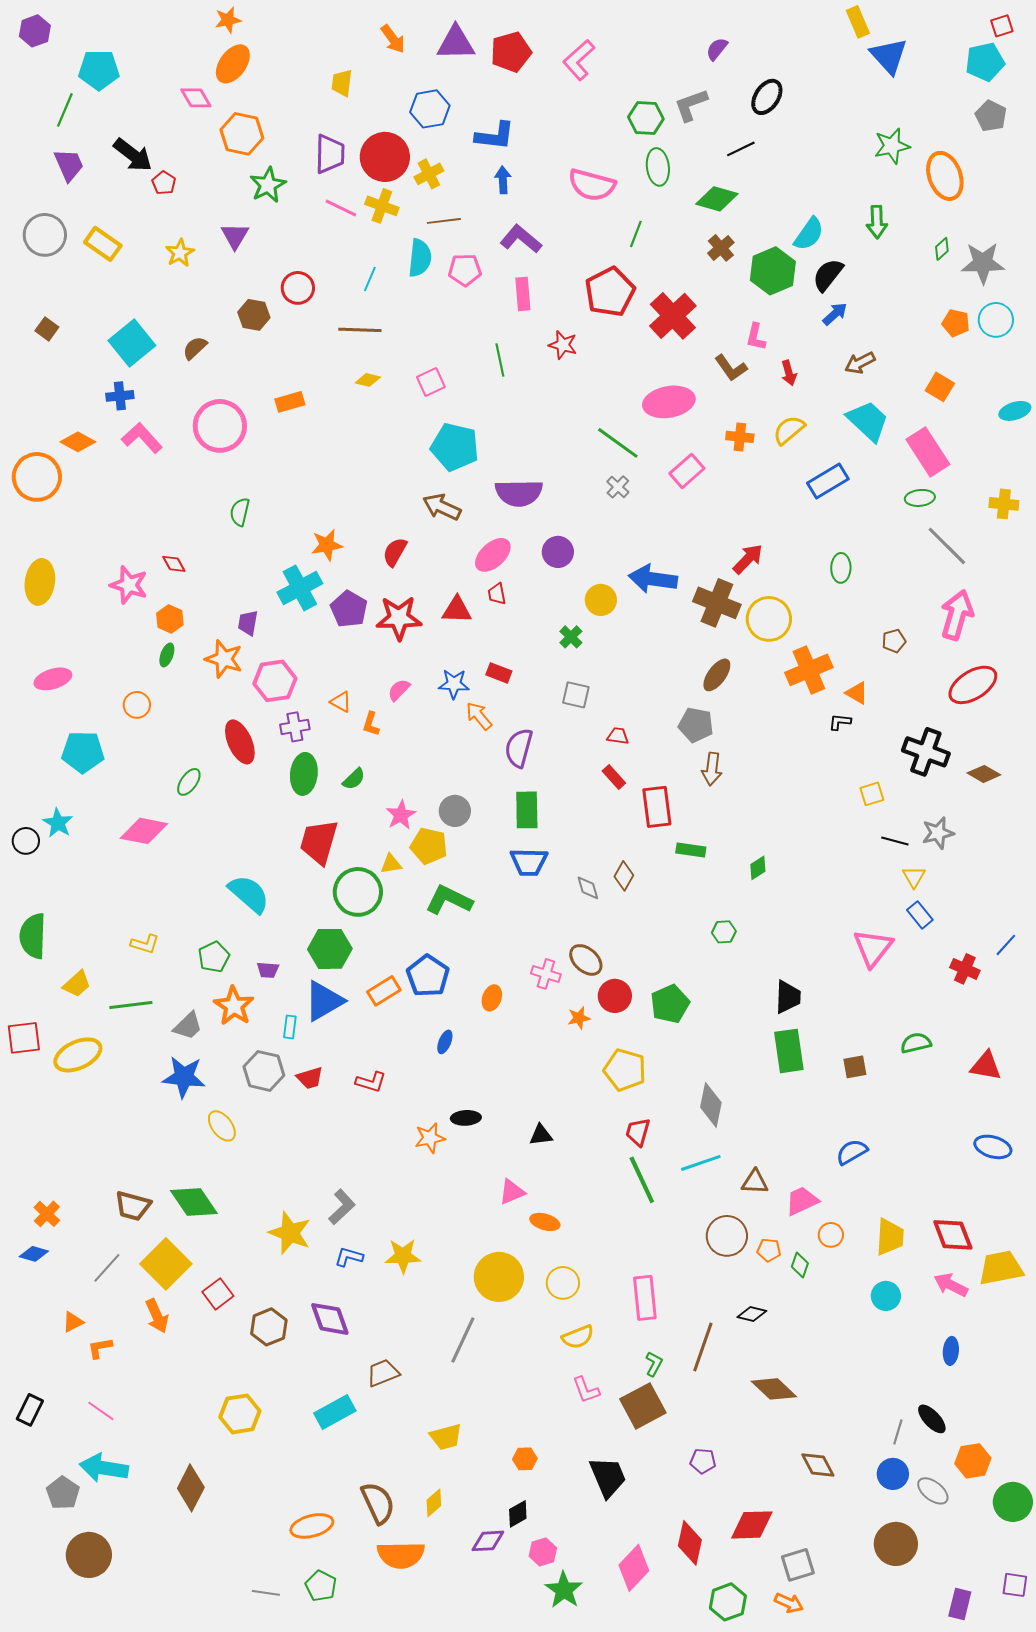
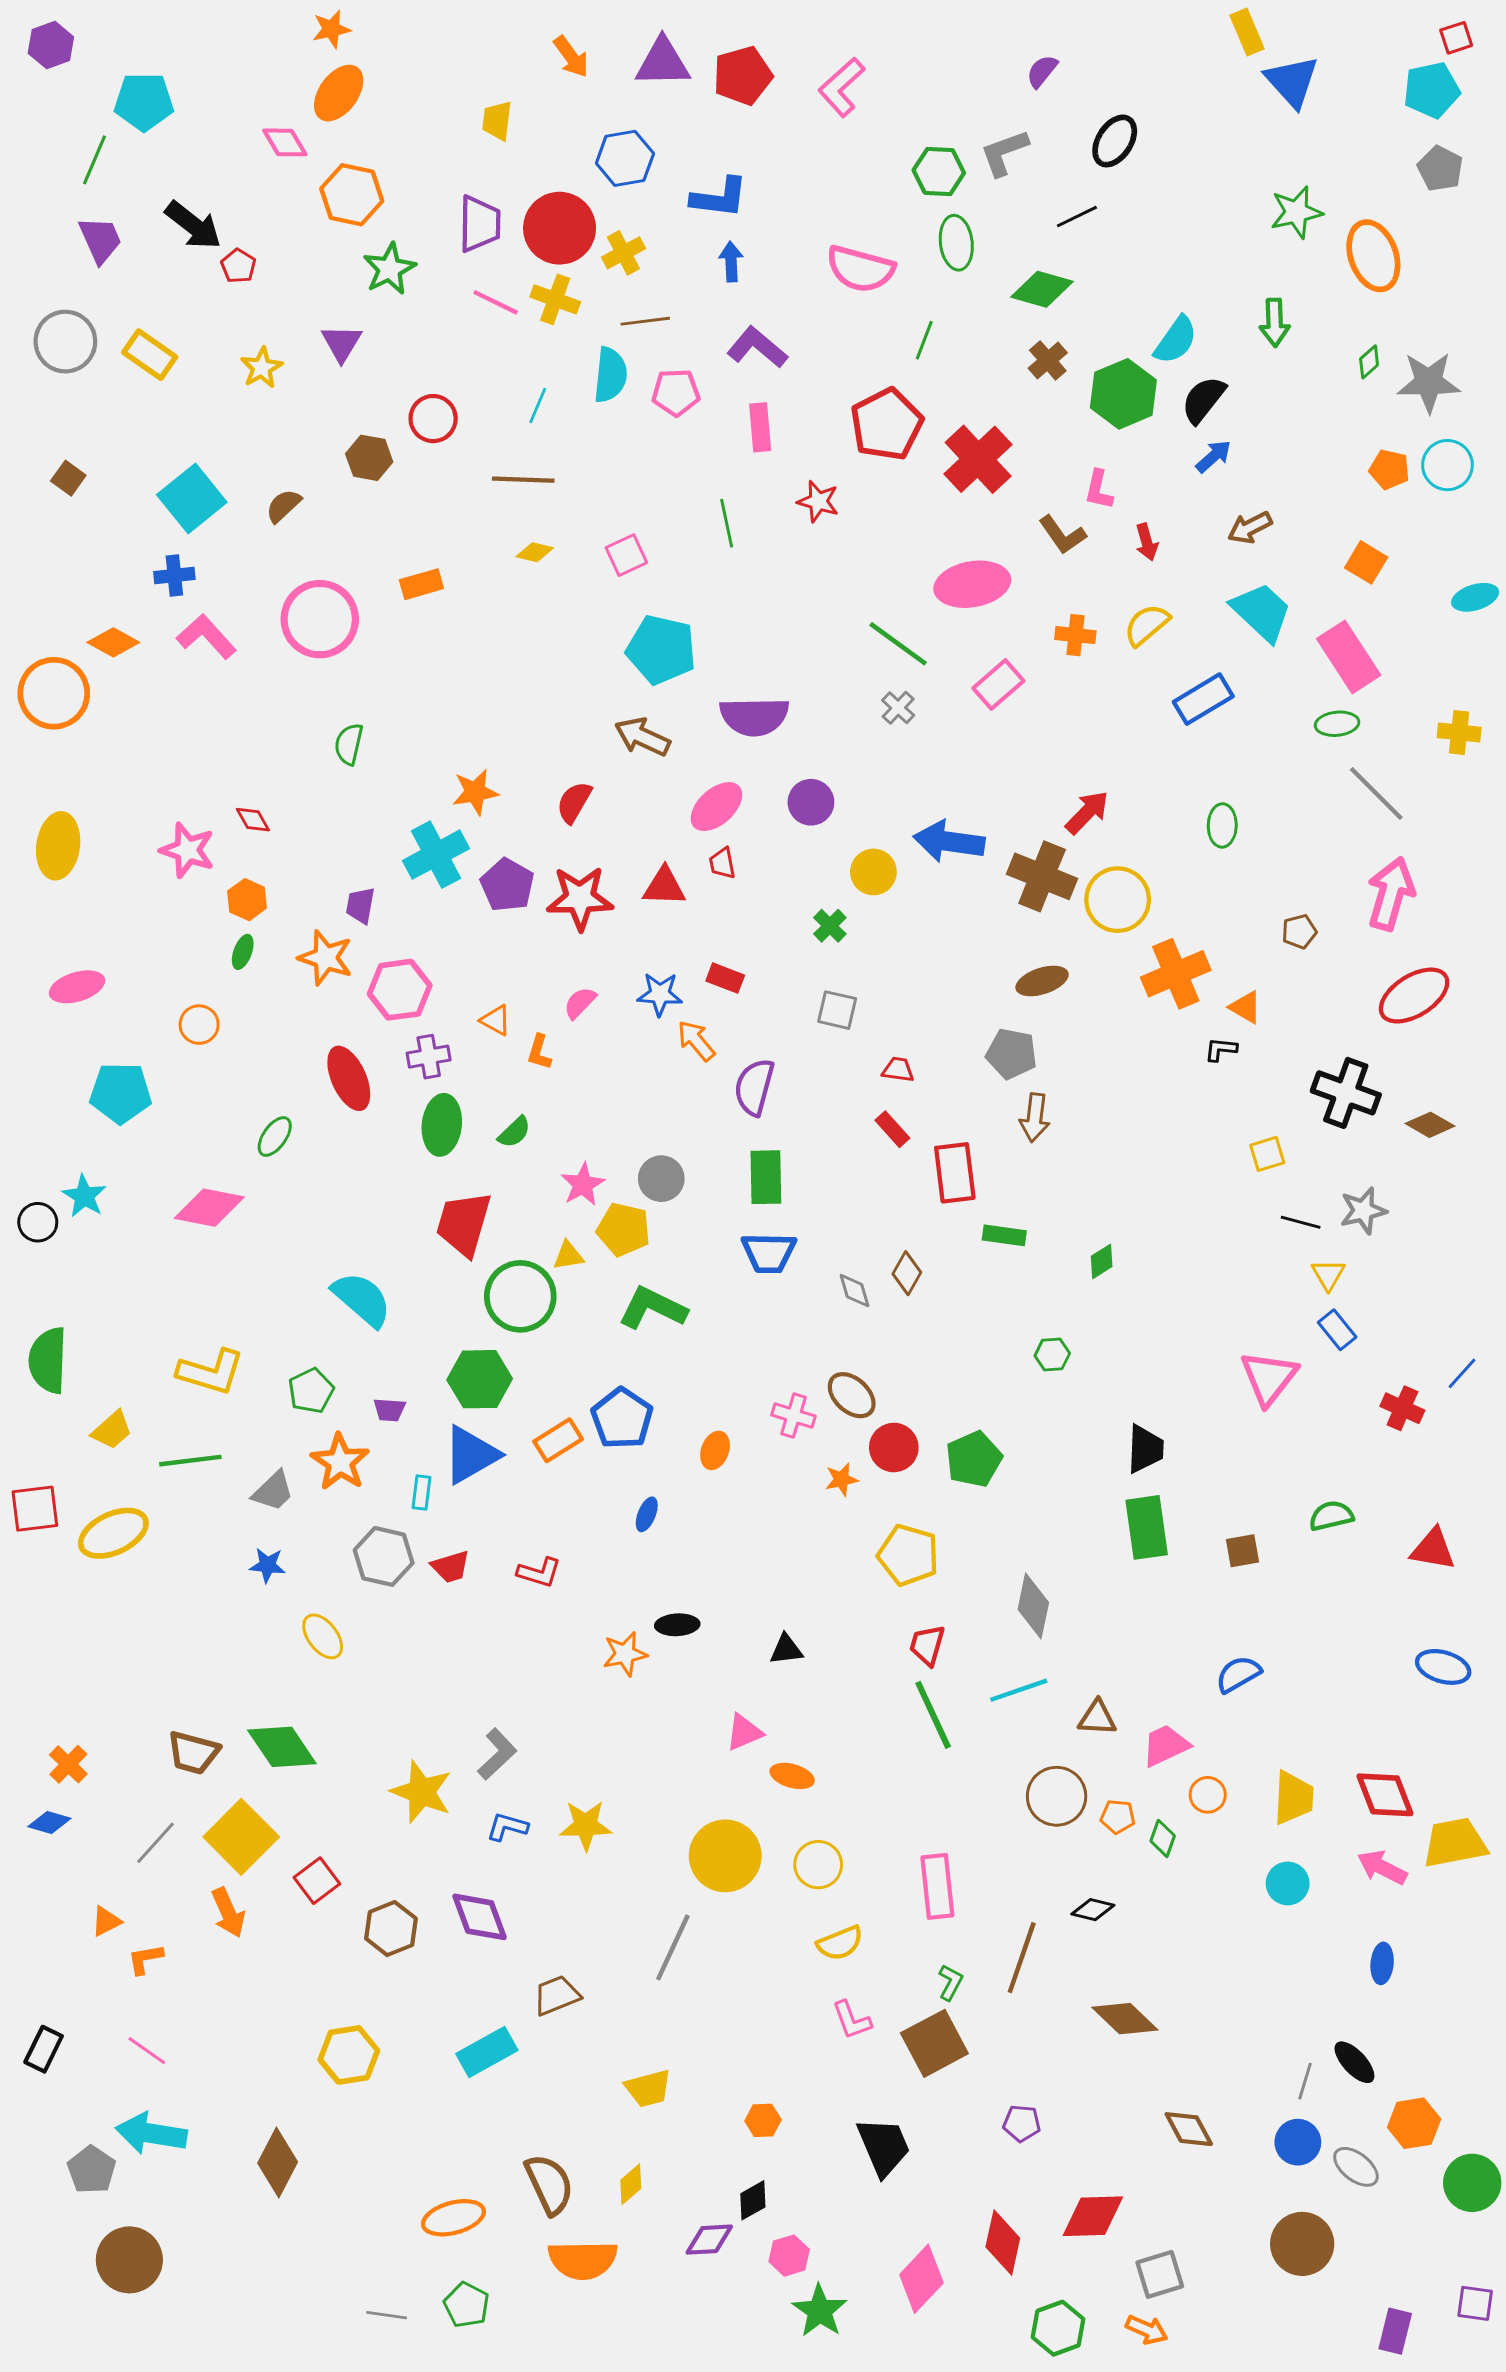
brown ellipse: (717, 675) -> (1042, 981), turned 36
yellow L-shape: (145, 944) -> (211, 1372), size x1.6
blue star: (184, 1077) -> (267, 1565), size x0.6

